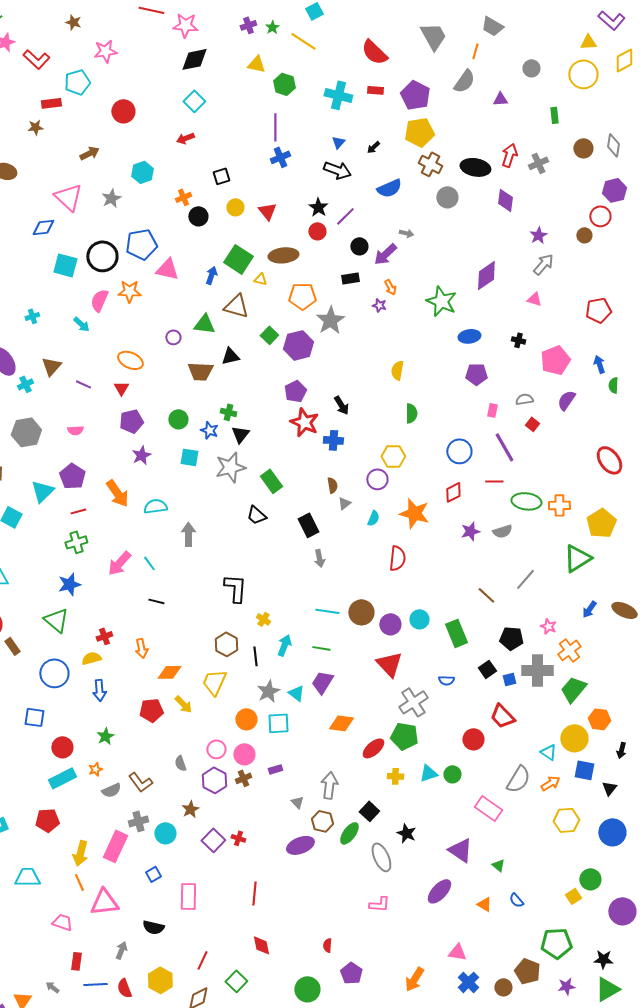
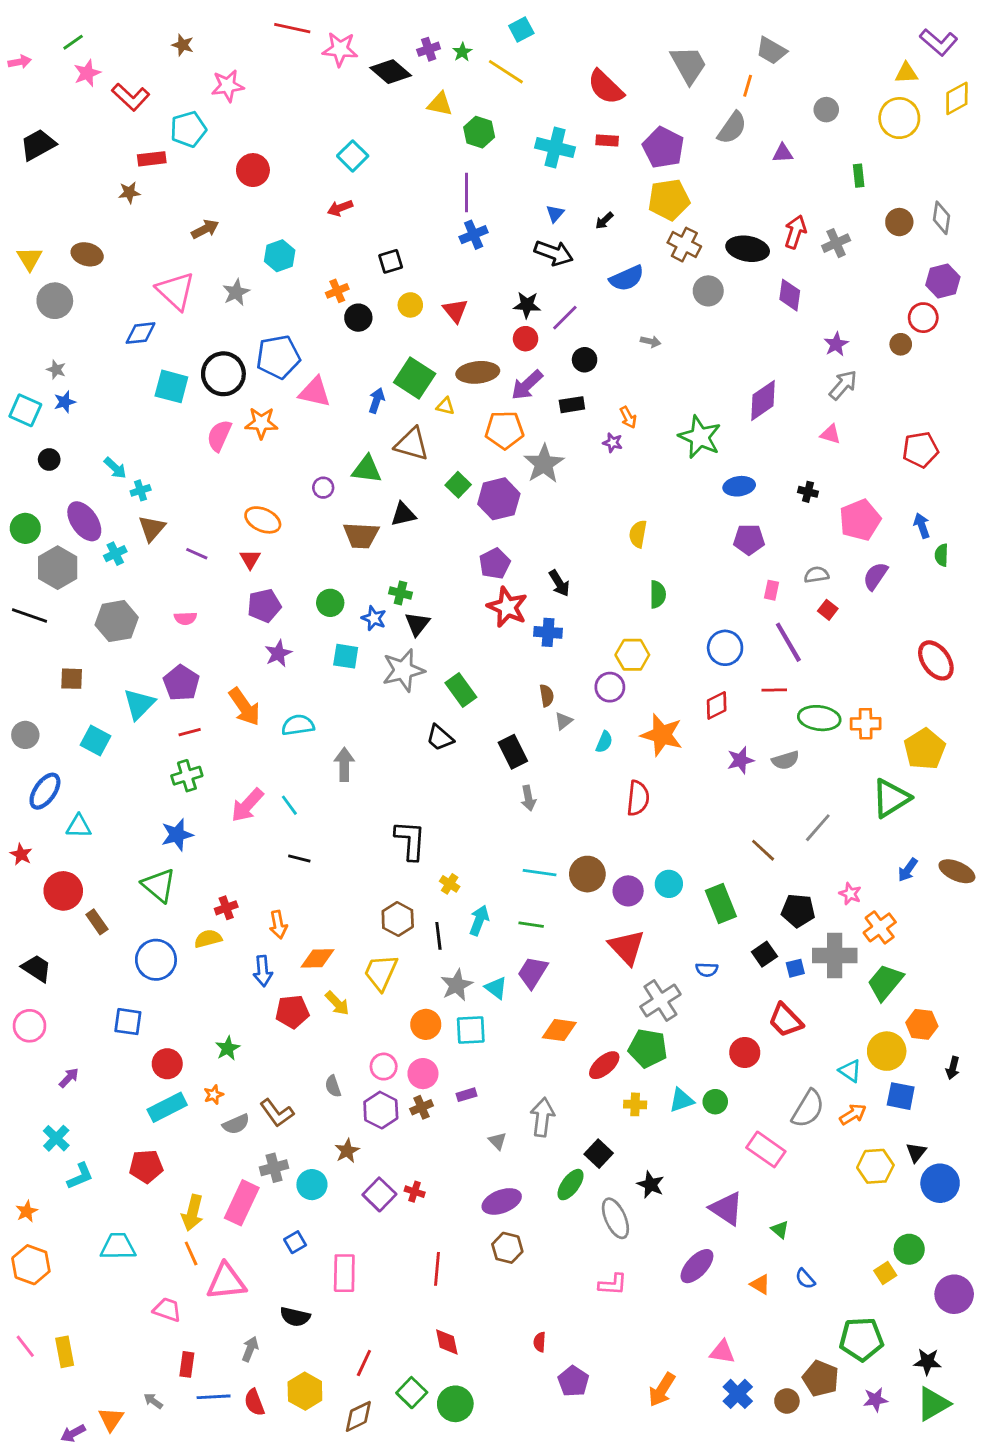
black diamond: (194, 59) -> (391, 72), moved, turned 52
black star: (318, 207) -> (527, 305), turned -30
purple arrow: (385, 254) -> (527, 385), moved
cyan cross: (32, 316) -> (141, 490), moved
cyan arrow: (81, 324) -> (115, 468), moved
blue arrow: (99, 690) -> (263, 971), moved
black triangle: (609, 788) -> (916, 1152), moved
brown hexagon: (322, 821) -> (507, 1248), moved
green circle: (307, 989) -> (455, 1404), moved

